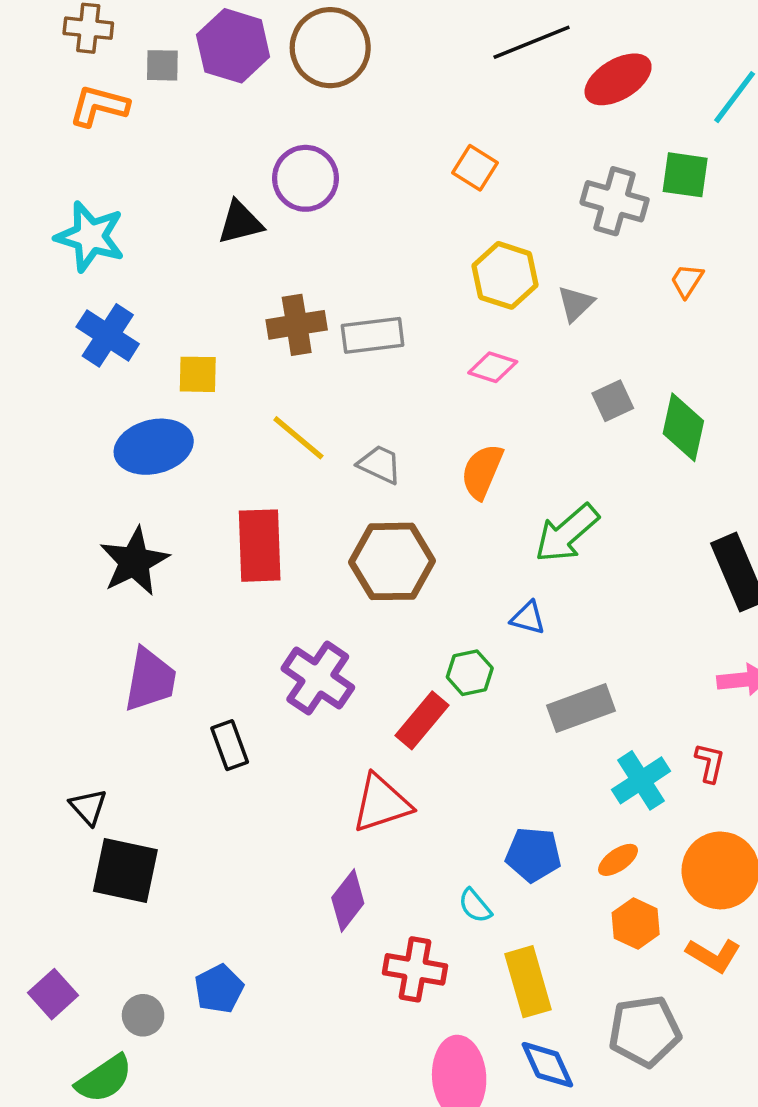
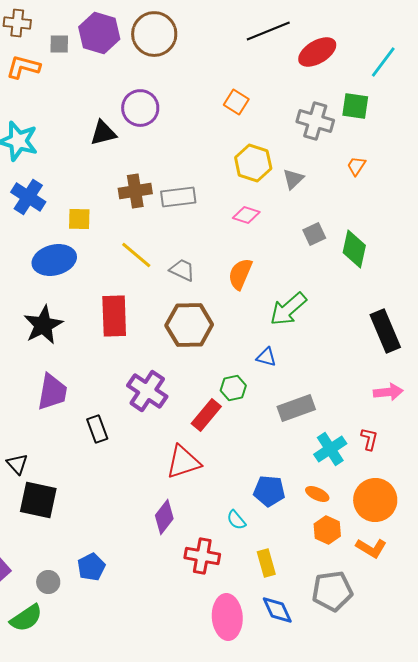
orange ellipse: (618, 860) -> (317, 494), turned 60
yellow rectangle: (528, 982) -> (266, 563), size x0.7

